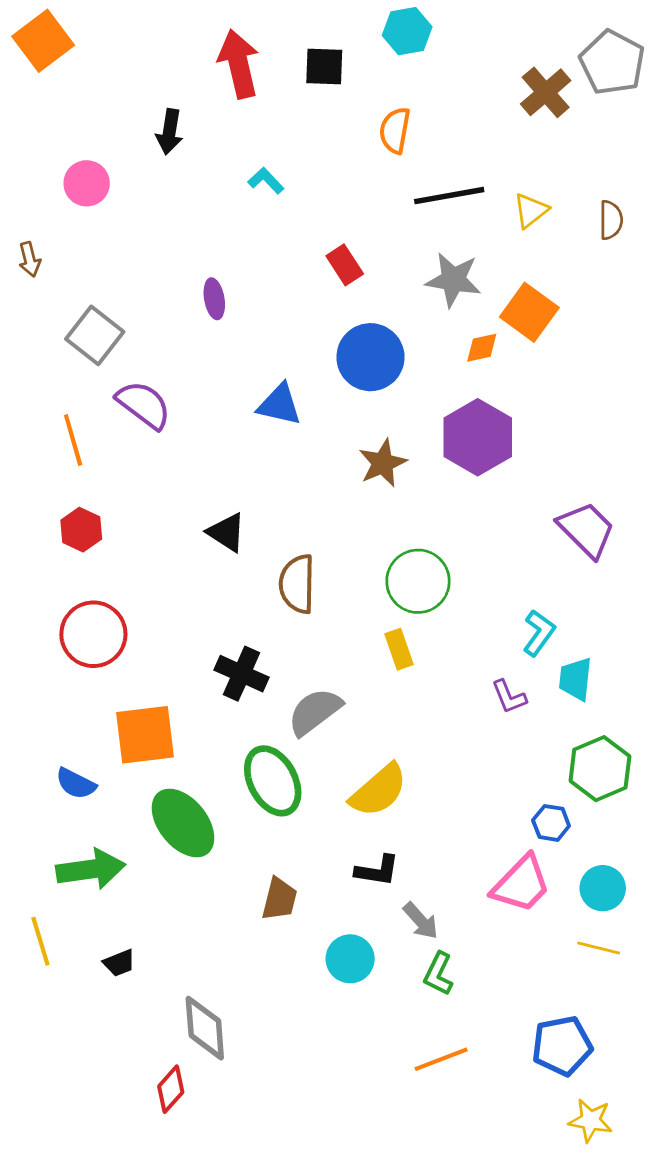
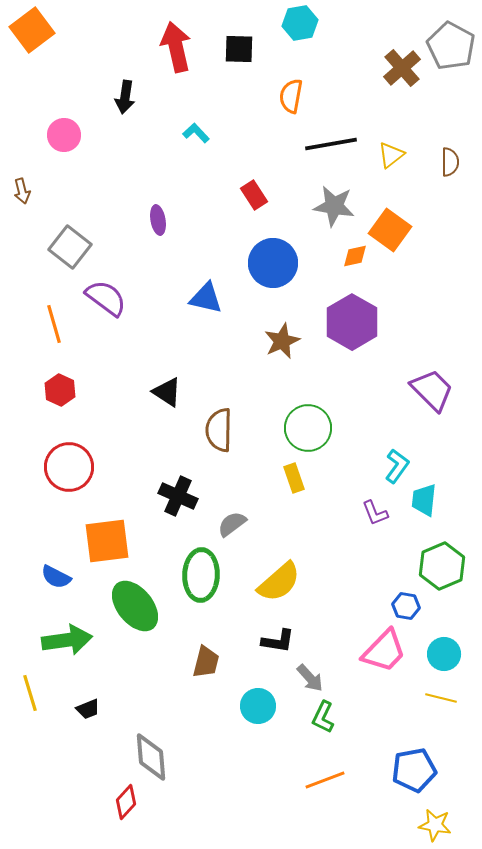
gray semicircle: (315, 712) -> (232, 524), size x0.7
green ellipse: (273, 781) -> (201, 575), turned 30

